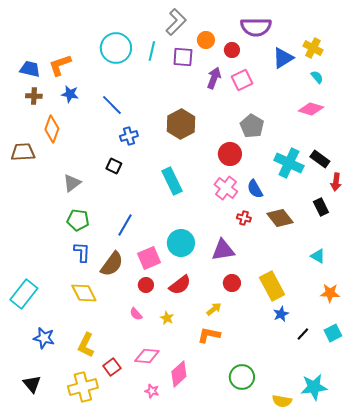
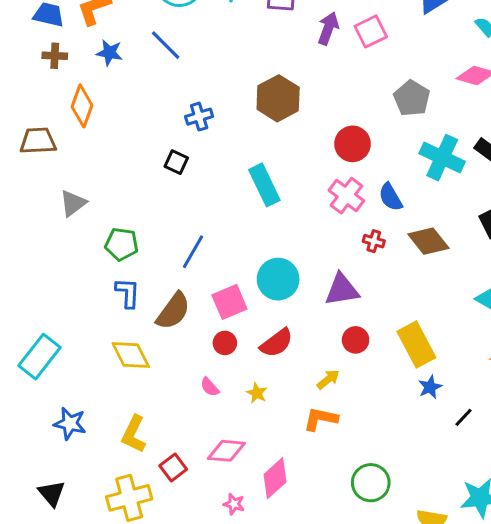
blue line: (112, 105) -> (166, 45), moved
gray pentagon: (252, 126) -> (412, 98), moved
gray triangle: (72, 183) -> (73, 203), moved

